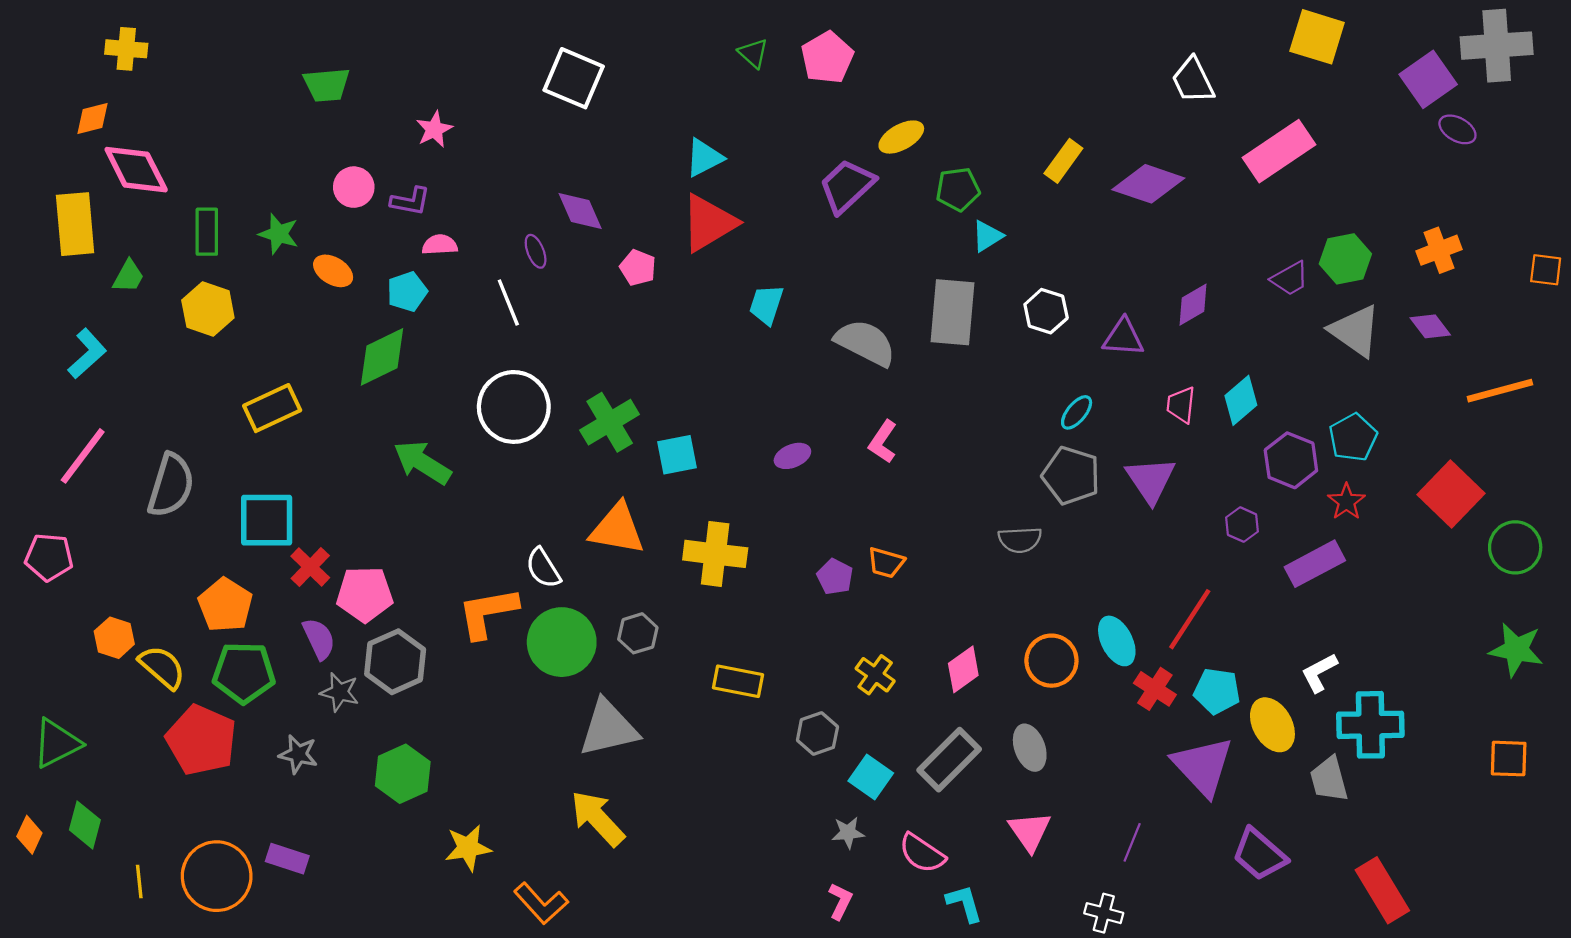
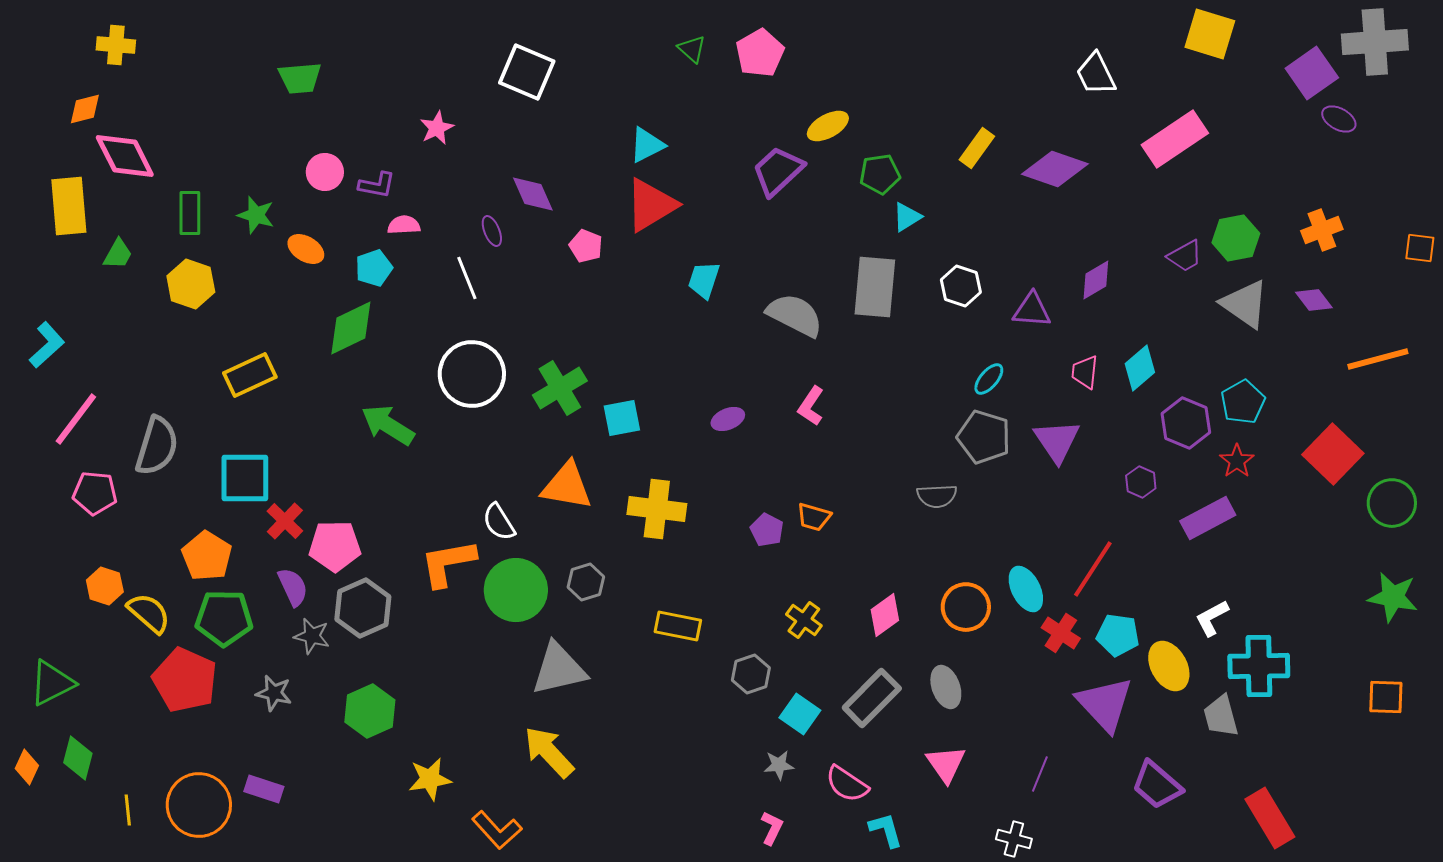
pink star: (434, 129) -> (437, 128), moved
cyan L-shape: (87, 354) -> (47, 345), moved
pink pentagon: (49, 557) -> (95, 493), moved

